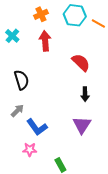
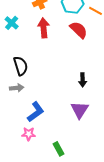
red semicircle: (81, 62) -> (79, 30), moved
gray arrow: (17, 111) -> (17, 88), moved, turned 40
blue L-shape: (37, 127) -> (36, 112), turned -90

